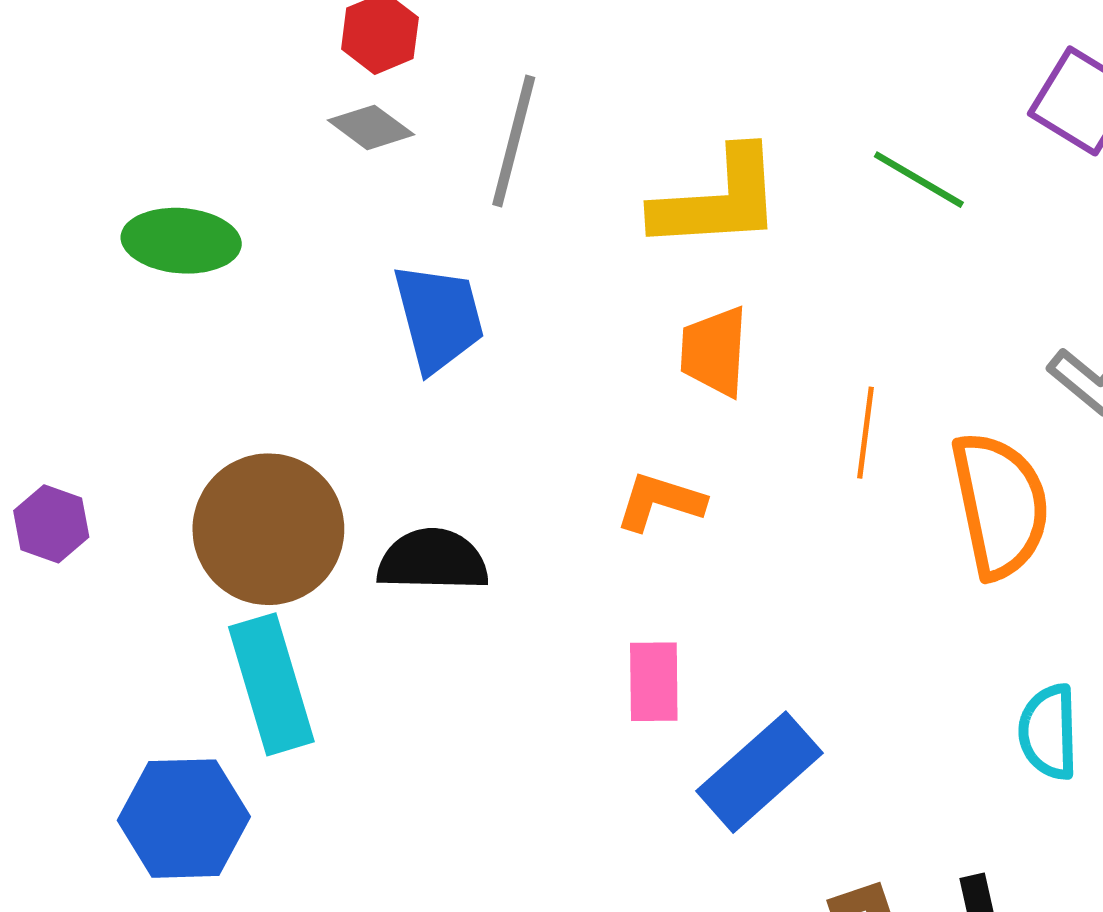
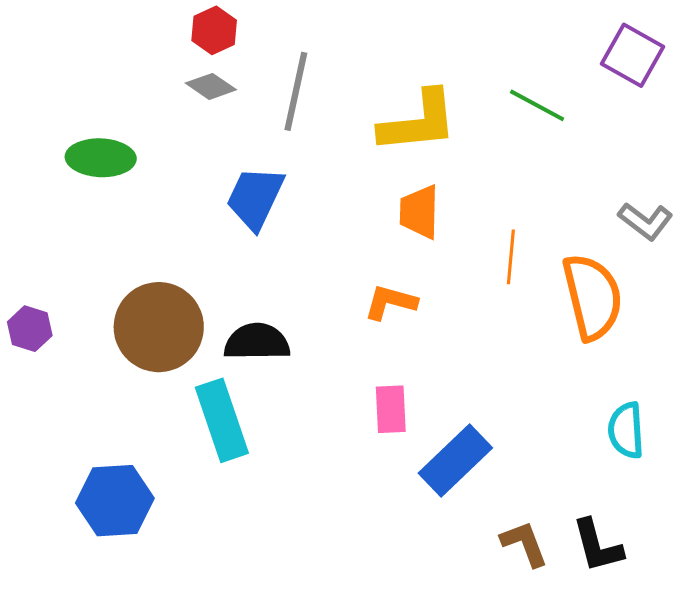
blue trapezoid: (439, 318) -> (255, 198), turned -138
cyan rectangle: (271, 684) -> (222, 420), moved

